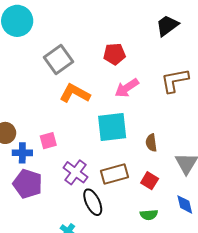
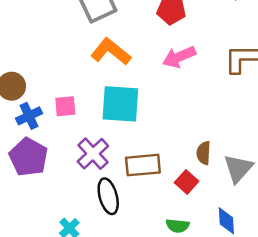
cyan square: (112, 127) -> (120, 104), moved
brown semicircle: (151, 143) -> (204, 153), moved
blue cross: (22, 153) -> (29, 116), turned -36

